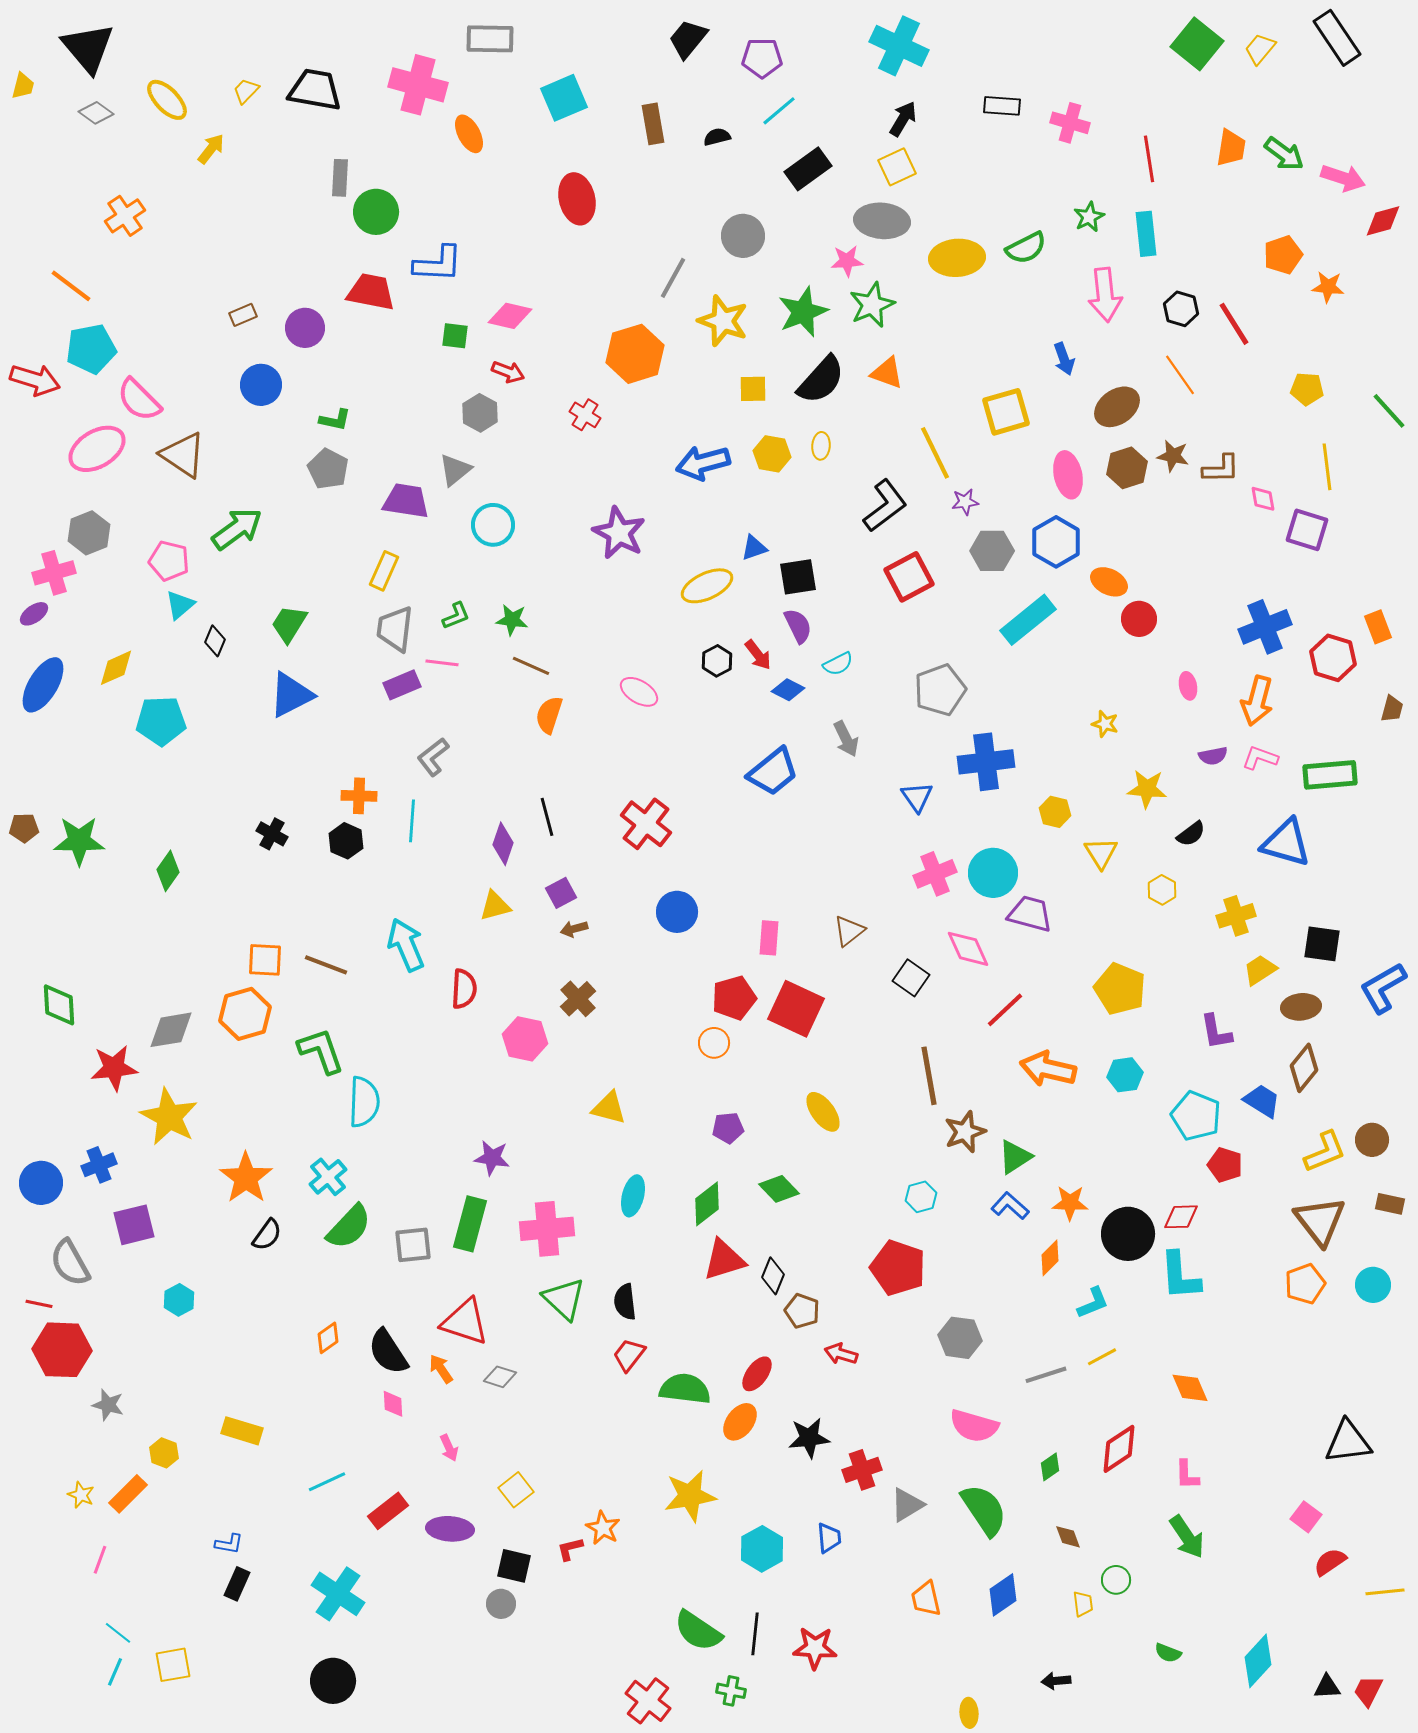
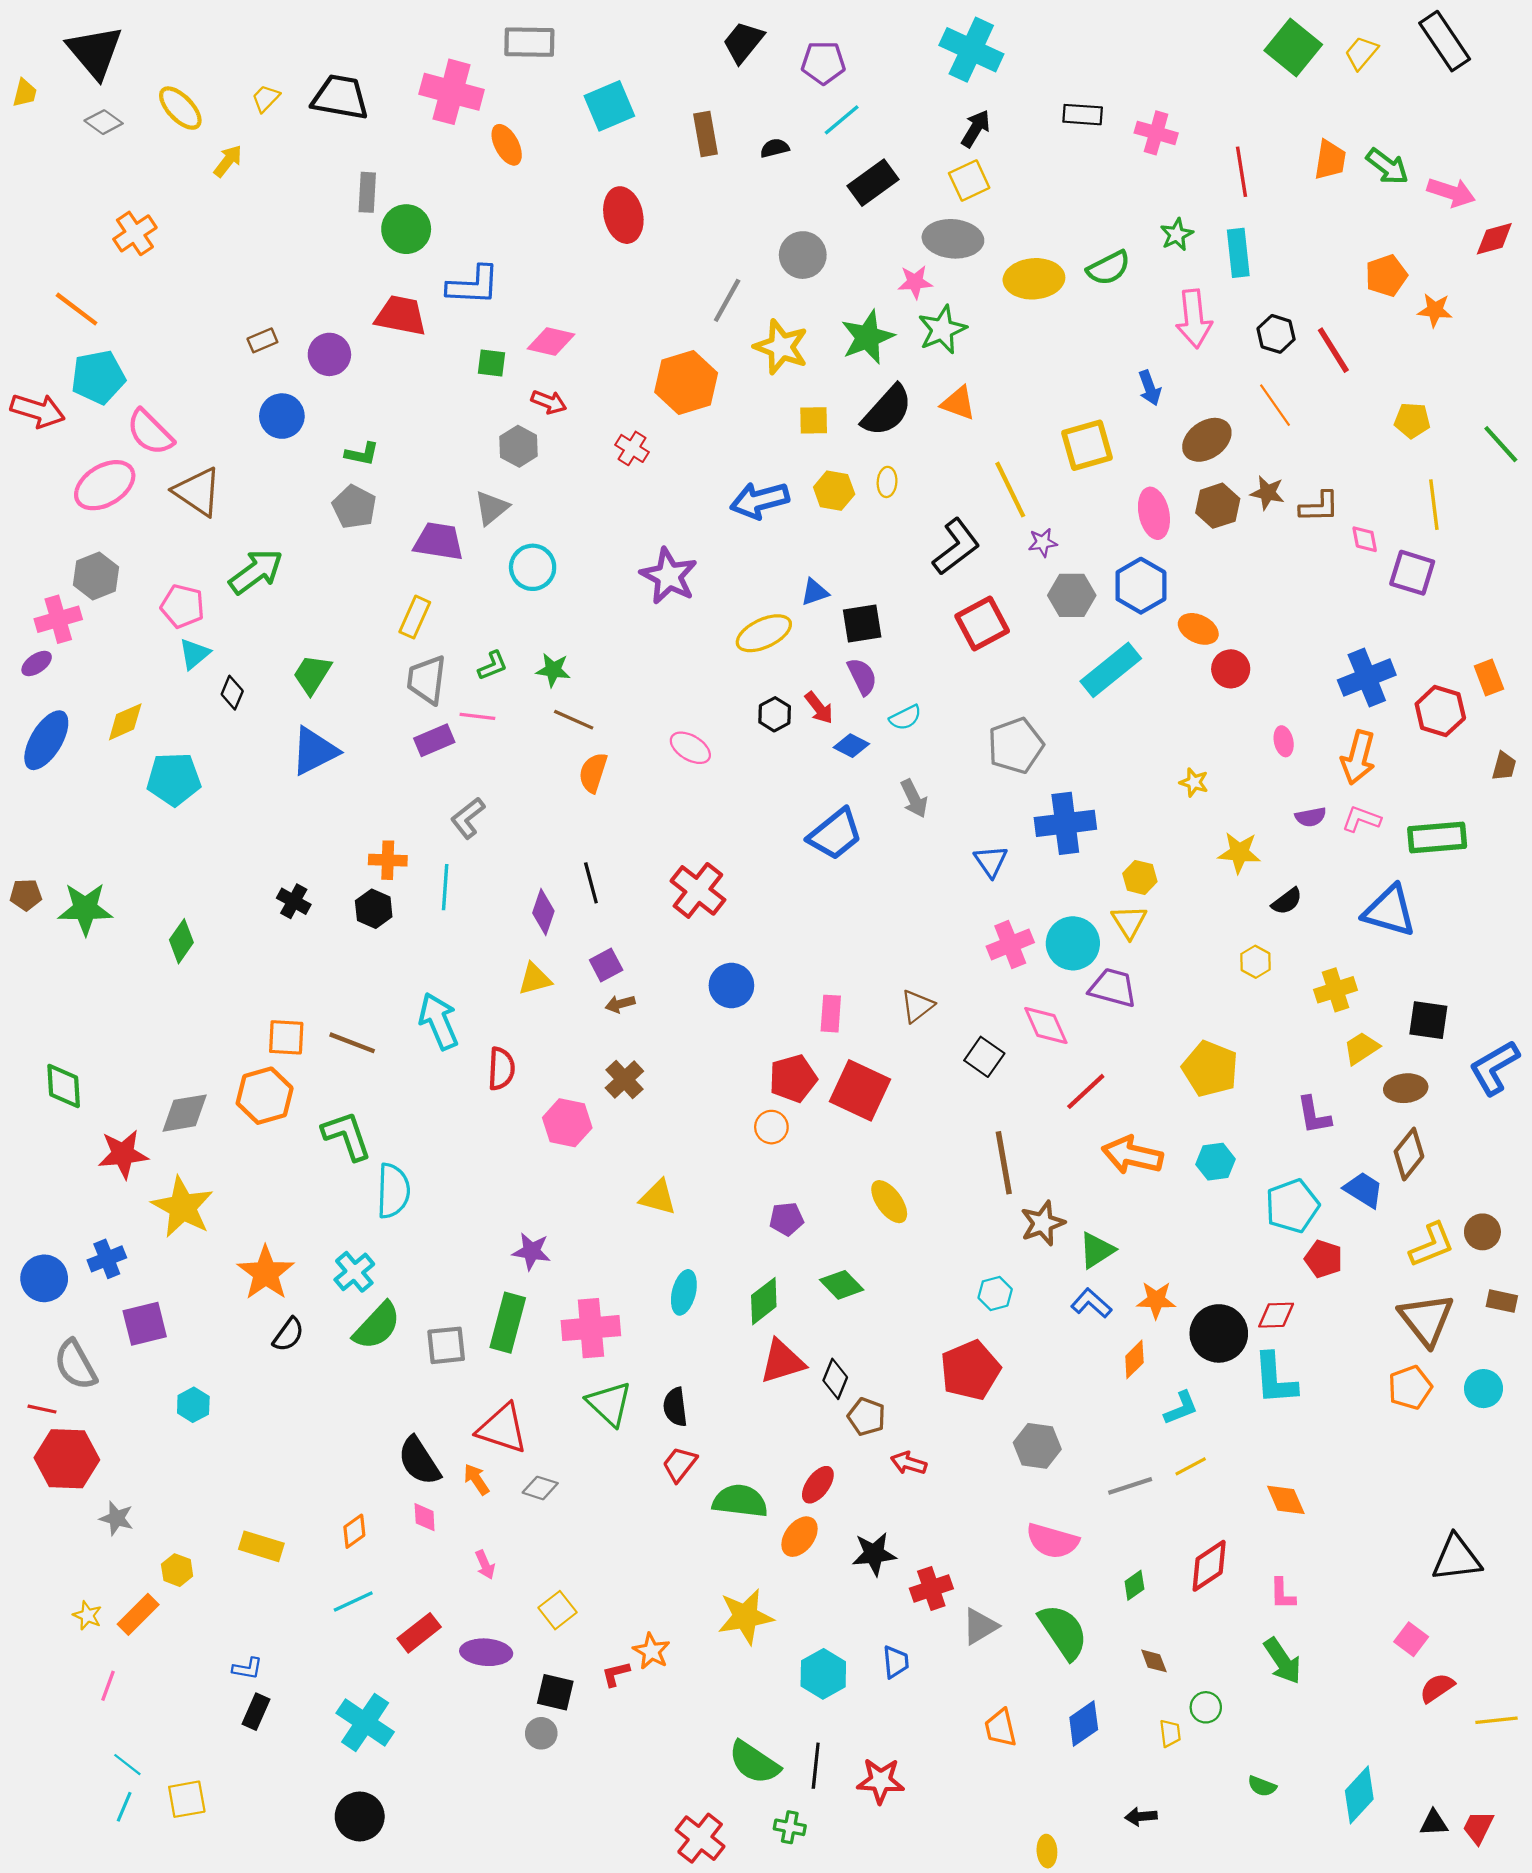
yellow triangle: (1101, 853) -> (1129, 922), moved
cyan pentagon: (1196, 1116) -> (1292, 1206), turned 30
red pentagon: (898, 1268) -> (970, 1370), turned 30
orange diamond: (328, 1338) -> (354, 1531), moved

